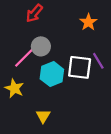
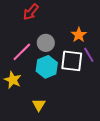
orange star: (88, 22) -> (79, 35), moved
gray circle: (41, 46) -> (46, 43), moved

